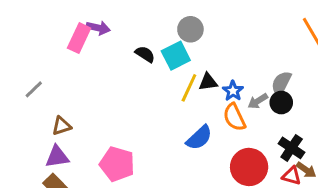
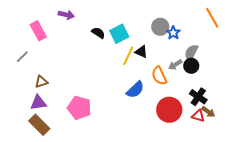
gray circle: (190, 29) -> (160, 27), moved
pink rectangle: (79, 38) -> (38, 31), moved, turned -54
black triangle: (208, 82) -> (141, 52), turned 32
blue star: (233, 91) -> (173, 33), moved

